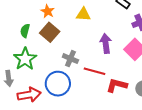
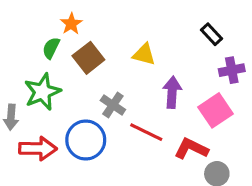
orange star: (48, 11) -> (71, 24), moved
yellow triangle: (83, 14) -> (144, 54), moved
red L-shape: (117, 85) -> (191, 149), moved

